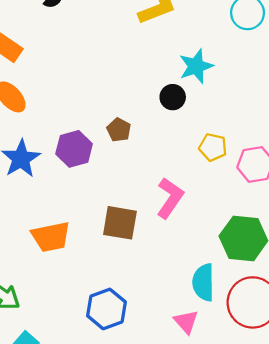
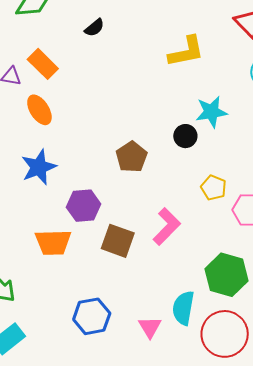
brown pentagon: (119, 130) -> (132, 157), size x1.4
purple hexagon: (74, 149) -> (84, 206), moved
pink triangle: (186, 322) -> (150, 327), moved

